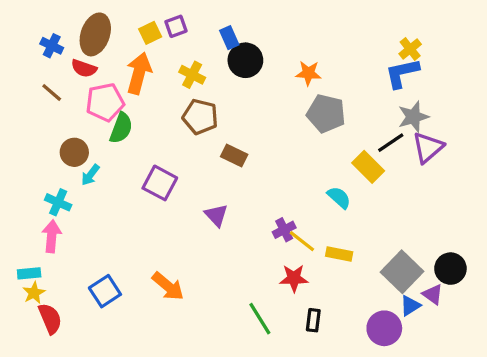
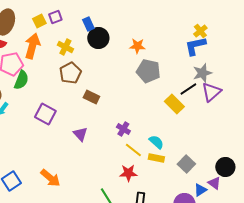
brown pentagon: (200, 117) -> (70, 73), turned 30
cyan semicircle: (339, 197) -> (156, 142), moved
purple cross: (284, 230) -> (123, 129), moved, turned -32
gray square: (402, 272) -> (186, 164), moved, size x0.7

